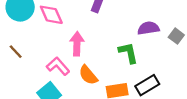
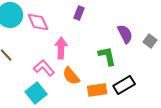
purple semicircle: (148, 28) -> (125, 34), turned 72

